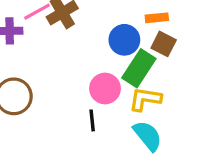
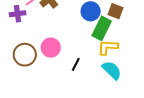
pink circle: (105, 88) -> (51, 48), moved
black line: (92, 120) -> (76, 64), turned 40

